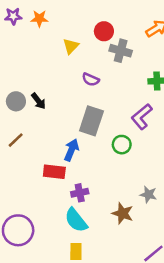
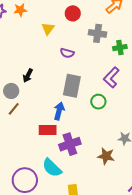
gray cross: (121, 51) -> (98, 33), moved
gray circle: (16, 101) -> (11, 91), moved
black arrow: (38, 101) -> (28, 75), turned 72
purple cross: (80, 193) -> (70, 144), size x1.5
cyan semicircle: (76, 220) -> (52, 168), moved

